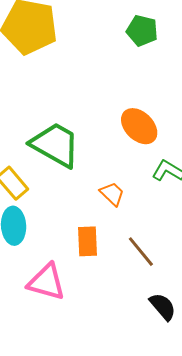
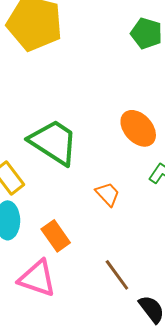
orange rectangle: (87, 241) -> (56, 236), moved, turned -36
brown line: (141, 252) -> (117, 275), moved

